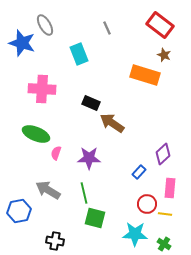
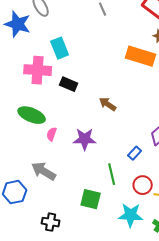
cyan rectangle: (79, 54) -> (60, 48), moved
black rectangle: (91, 103) -> (69, 84), moved
brown arrow: (112, 123) -> (108, 104), size x0.7
green line: (84, 193) -> (112, 174), moved

